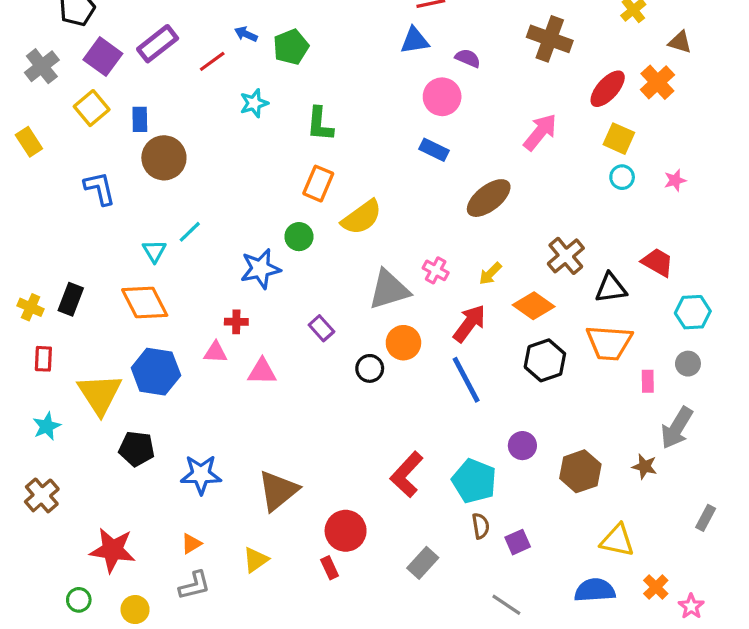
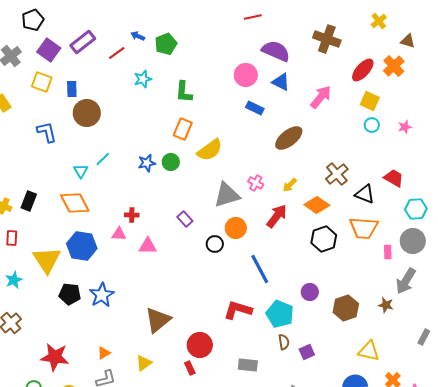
blue triangle: (415, 41) -> (281, 82), moved, turned 36
purple semicircle: (468, 58) -> (276, 51), size x1.8
pink circle: (442, 97) -> (246, 75), moved
yellow square: (92, 108) -> (42, 82), turned -30
blue star: (260, 269) -> (147, 163), moved, size x0.7
black triangle: (611, 288) -> (365, 194), turned 30
gray circle: (688, 364) -> (413, 241), size x1.6
blue line: (466, 380) -> (260, 269), moved
blue star: (201, 475) -> (102, 295), moved, turned -30
red L-shape: (407, 475) -> (238, 310), turned 64
gray rectangle: (423, 563) -> (248, 365), turned 54

